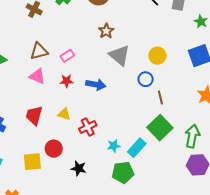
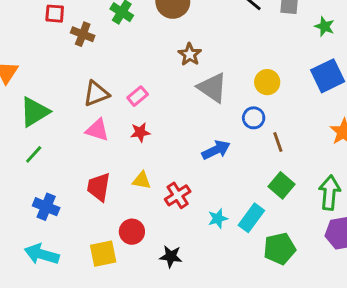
blue arrow: (96, 85) -> (216, 150), moved, turned -30
green square: (160, 128) -> (282, 185), size x0.7
green pentagon: (123, 172) -> (279, 249), moved

